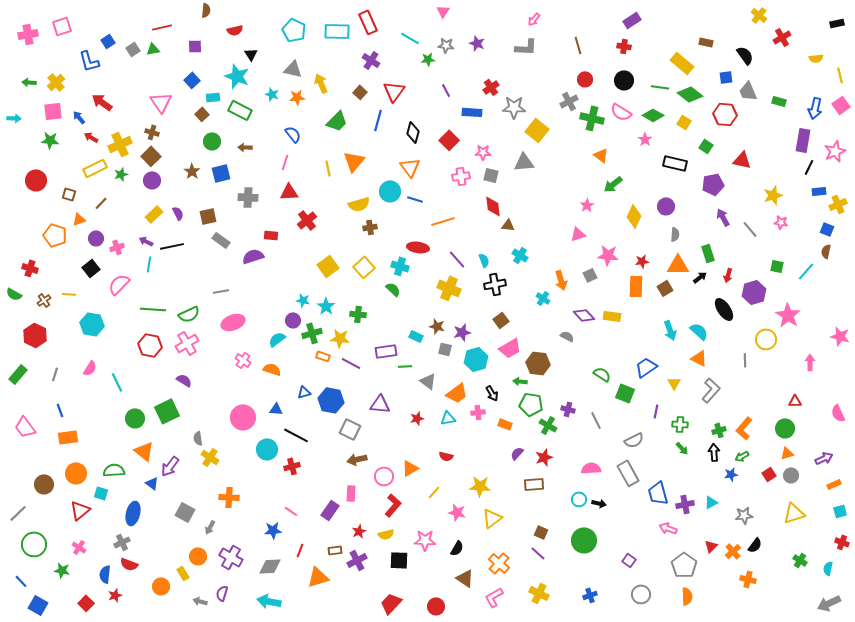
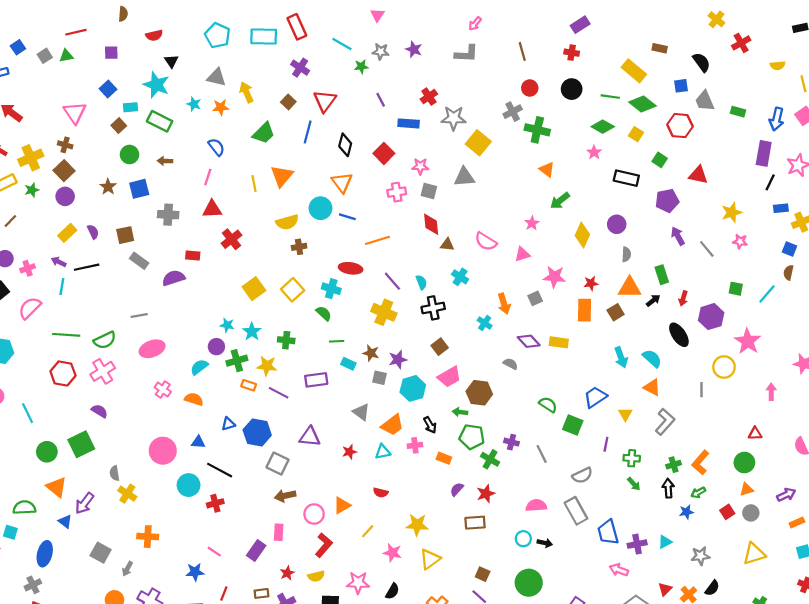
pink semicircle: (621, 112) -> (486, 241), moved
green line: (405, 366) -> (337, 341), moved

